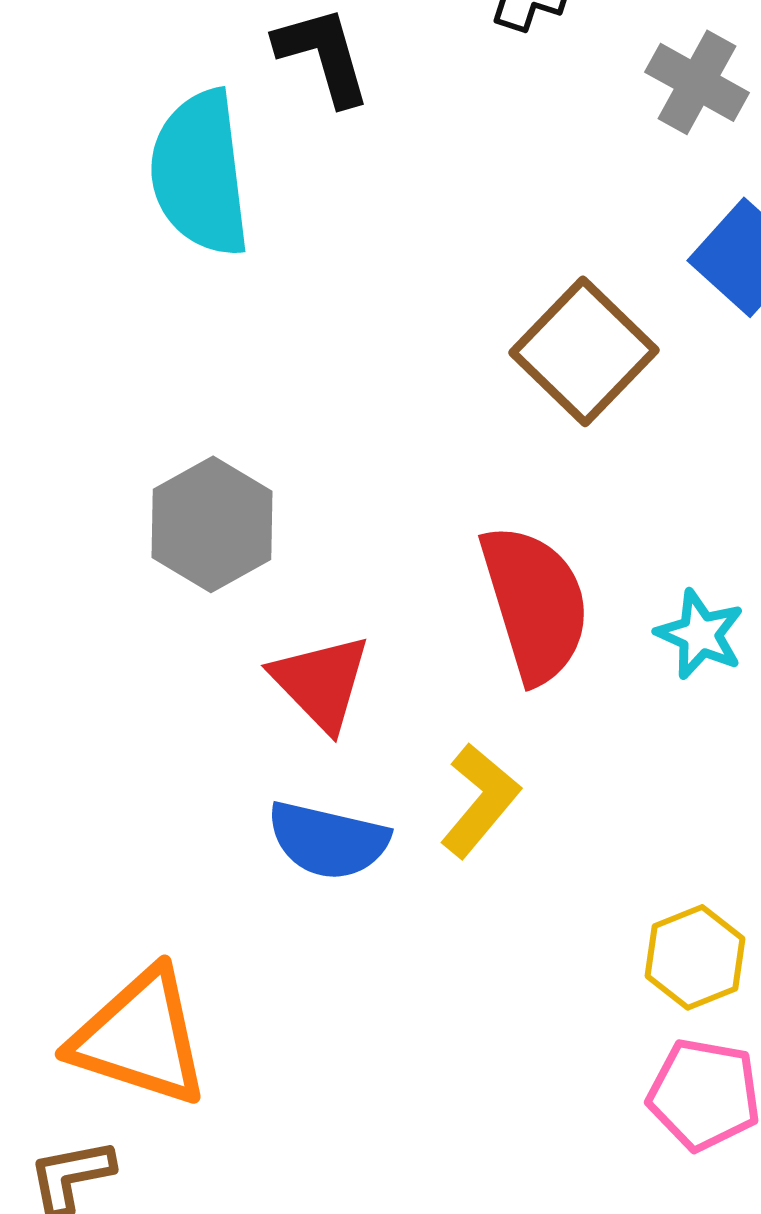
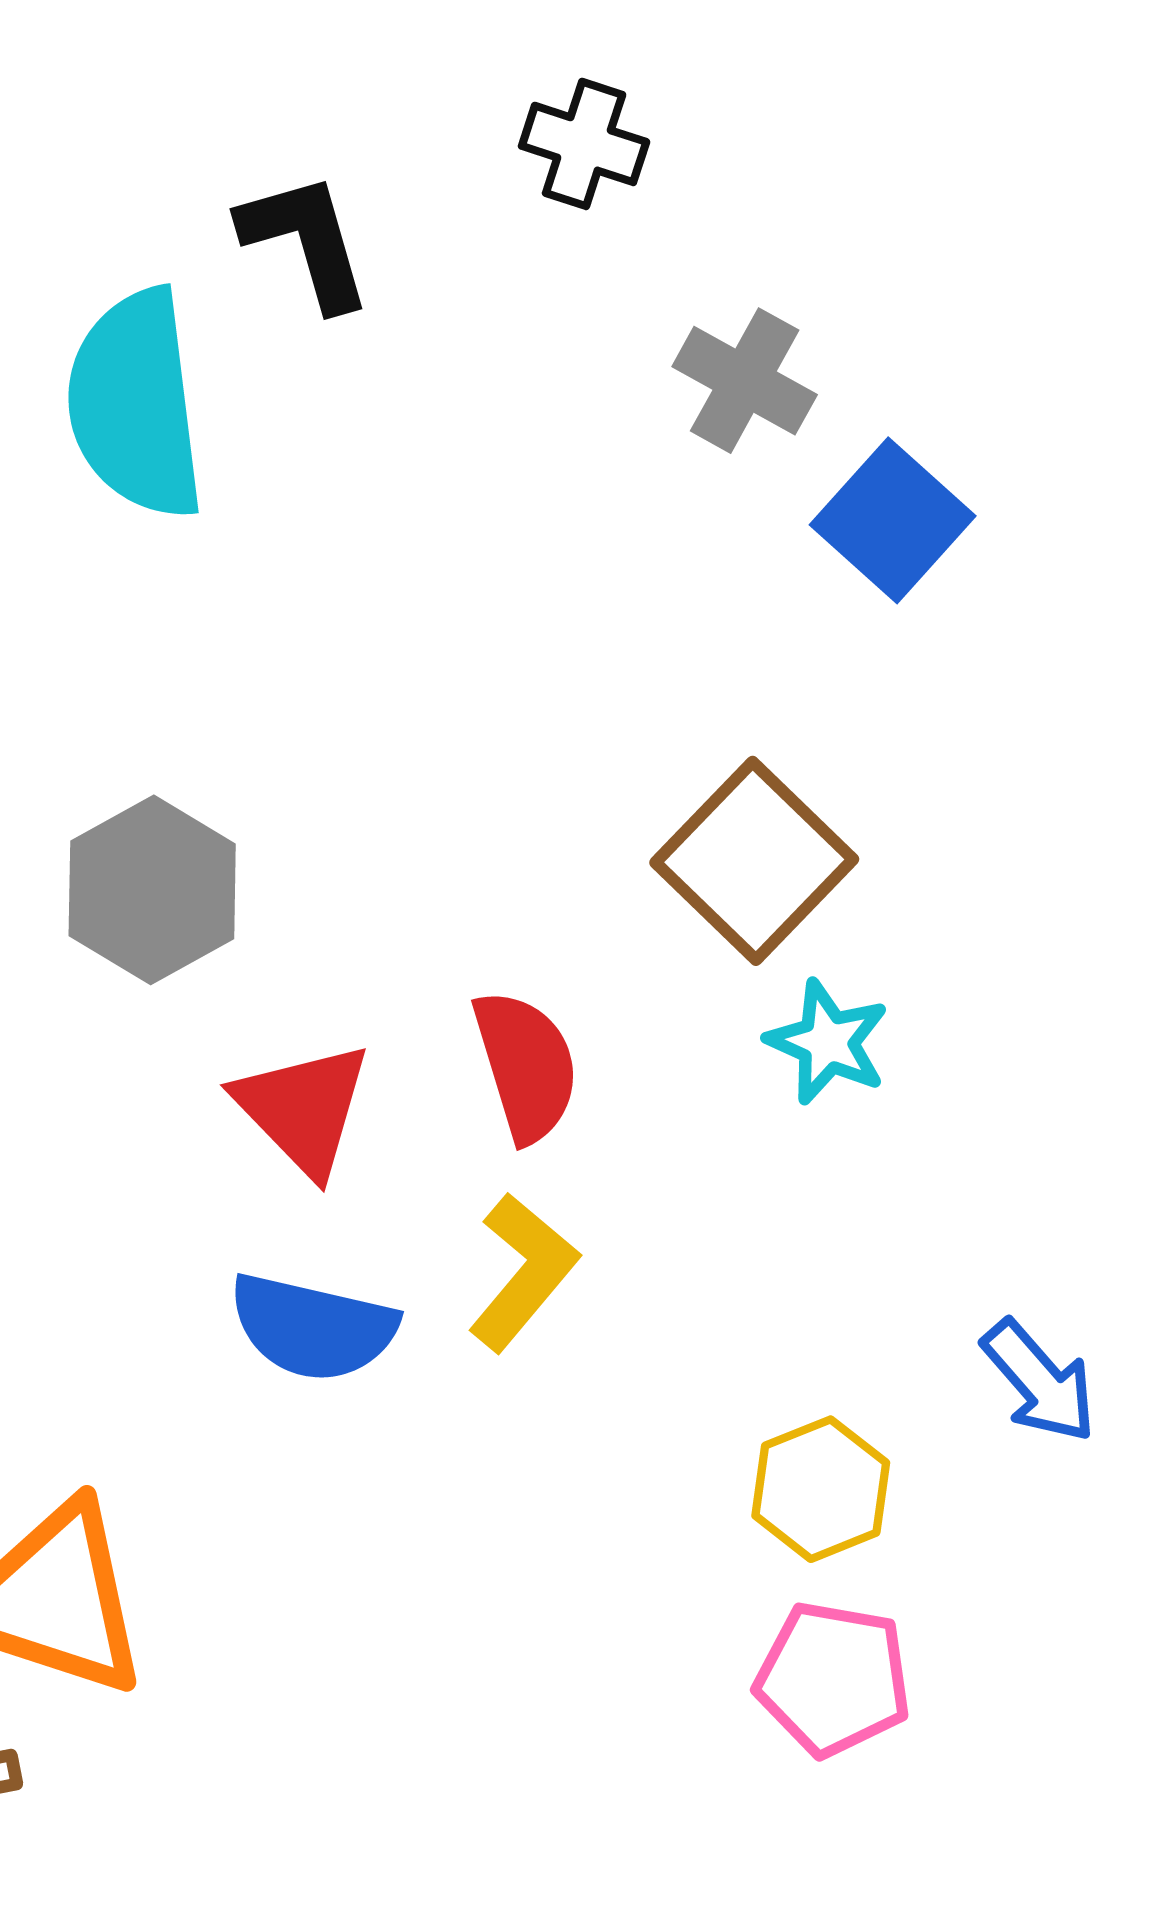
gray cross: (697, 82) -> (745, 381), moved
brown square: (584, 351) -> (754, 861), moved
red semicircle: (535, 603) -> (526, 1066), moved, size x0.7

